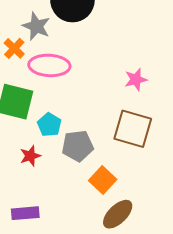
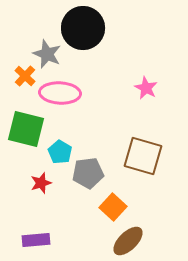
pink star: (136, 80) -> (146, 88), moved, turned -30

